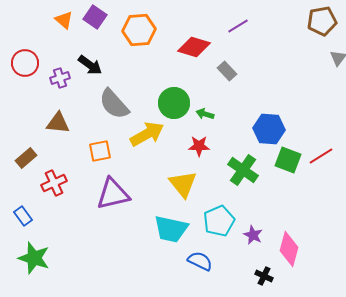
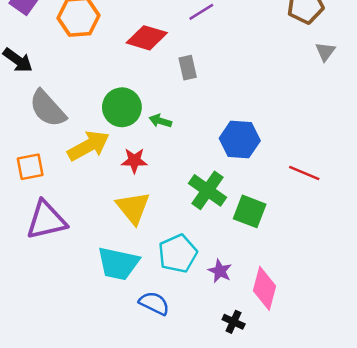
gray rectangle: (227, 71) -> (188, 68), turned 30
red star: (199, 146) -> (134, 161), moved
red line: (321, 156) -> (304, 173), turned 55
green square: (288, 160) -> (250, 211), moved

